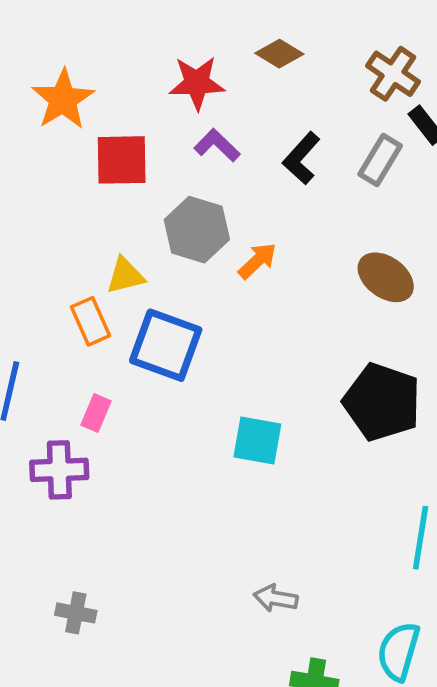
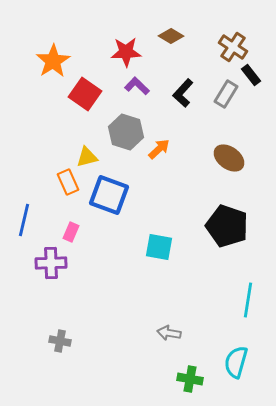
red square: (122, 160) -> (85, 94), turned 36

